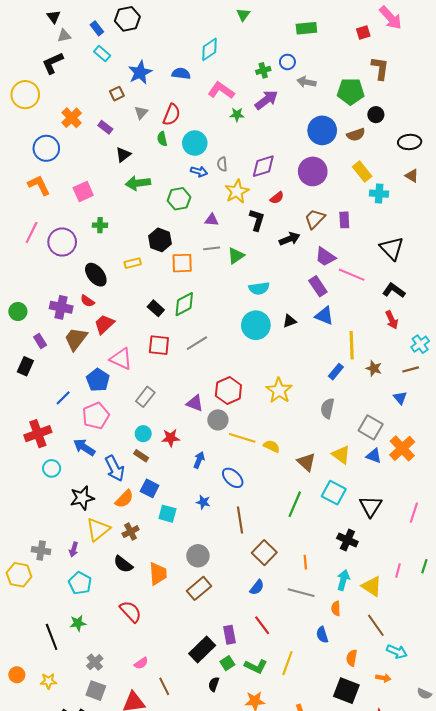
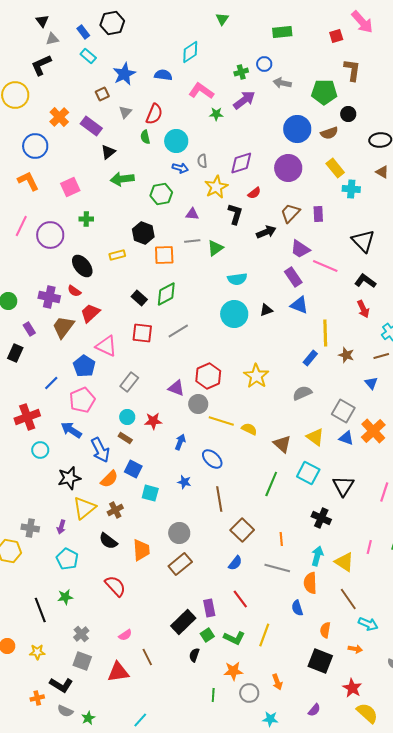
purple rectangle: (105, 127) -> (91, 126), size x1.5
gray semicircle: (327, 408) -> (302, 393), turned 54
orange semicircle: (336, 608) -> (310, 583), size x1.5

